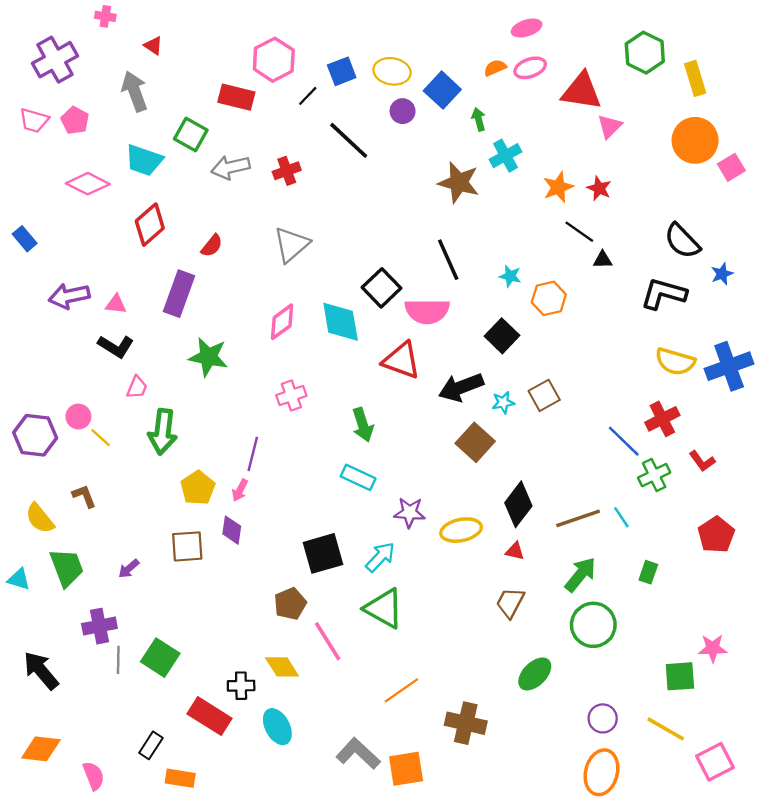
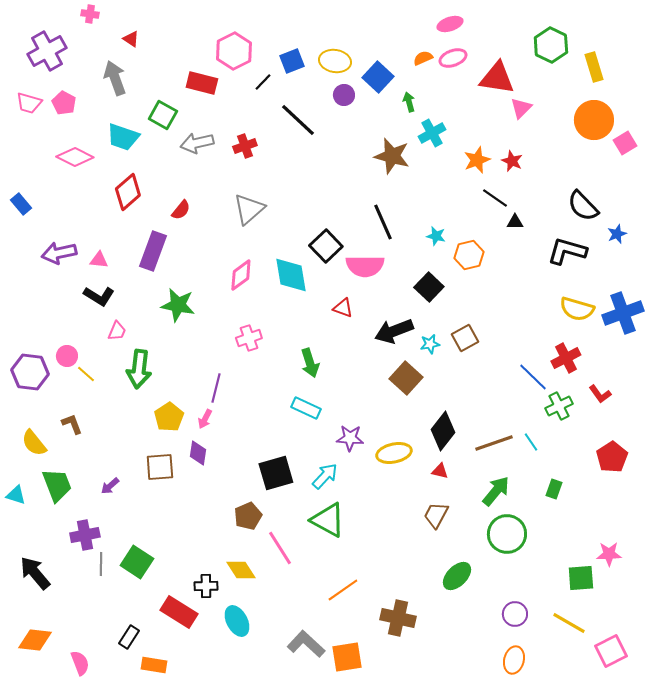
red triangle: (401, 360) -> (343, 308), size x0.6
orange ellipse: (601, 772) -> (514, 660), size x0.7

